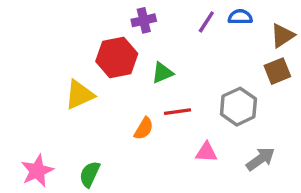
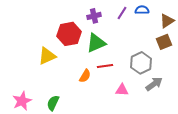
purple cross: (144, 20) -> (94, 16), moved
green triangle: (162, 73) -> (96, 43), size x1.5
gray arrow: (260, 159) -> (154, 84), moved

